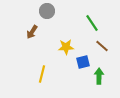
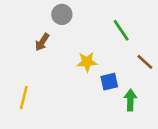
brown line: (102, 46) -> (145, 62), moved
yellow line: (42, 74) -> (24, 97), moved

